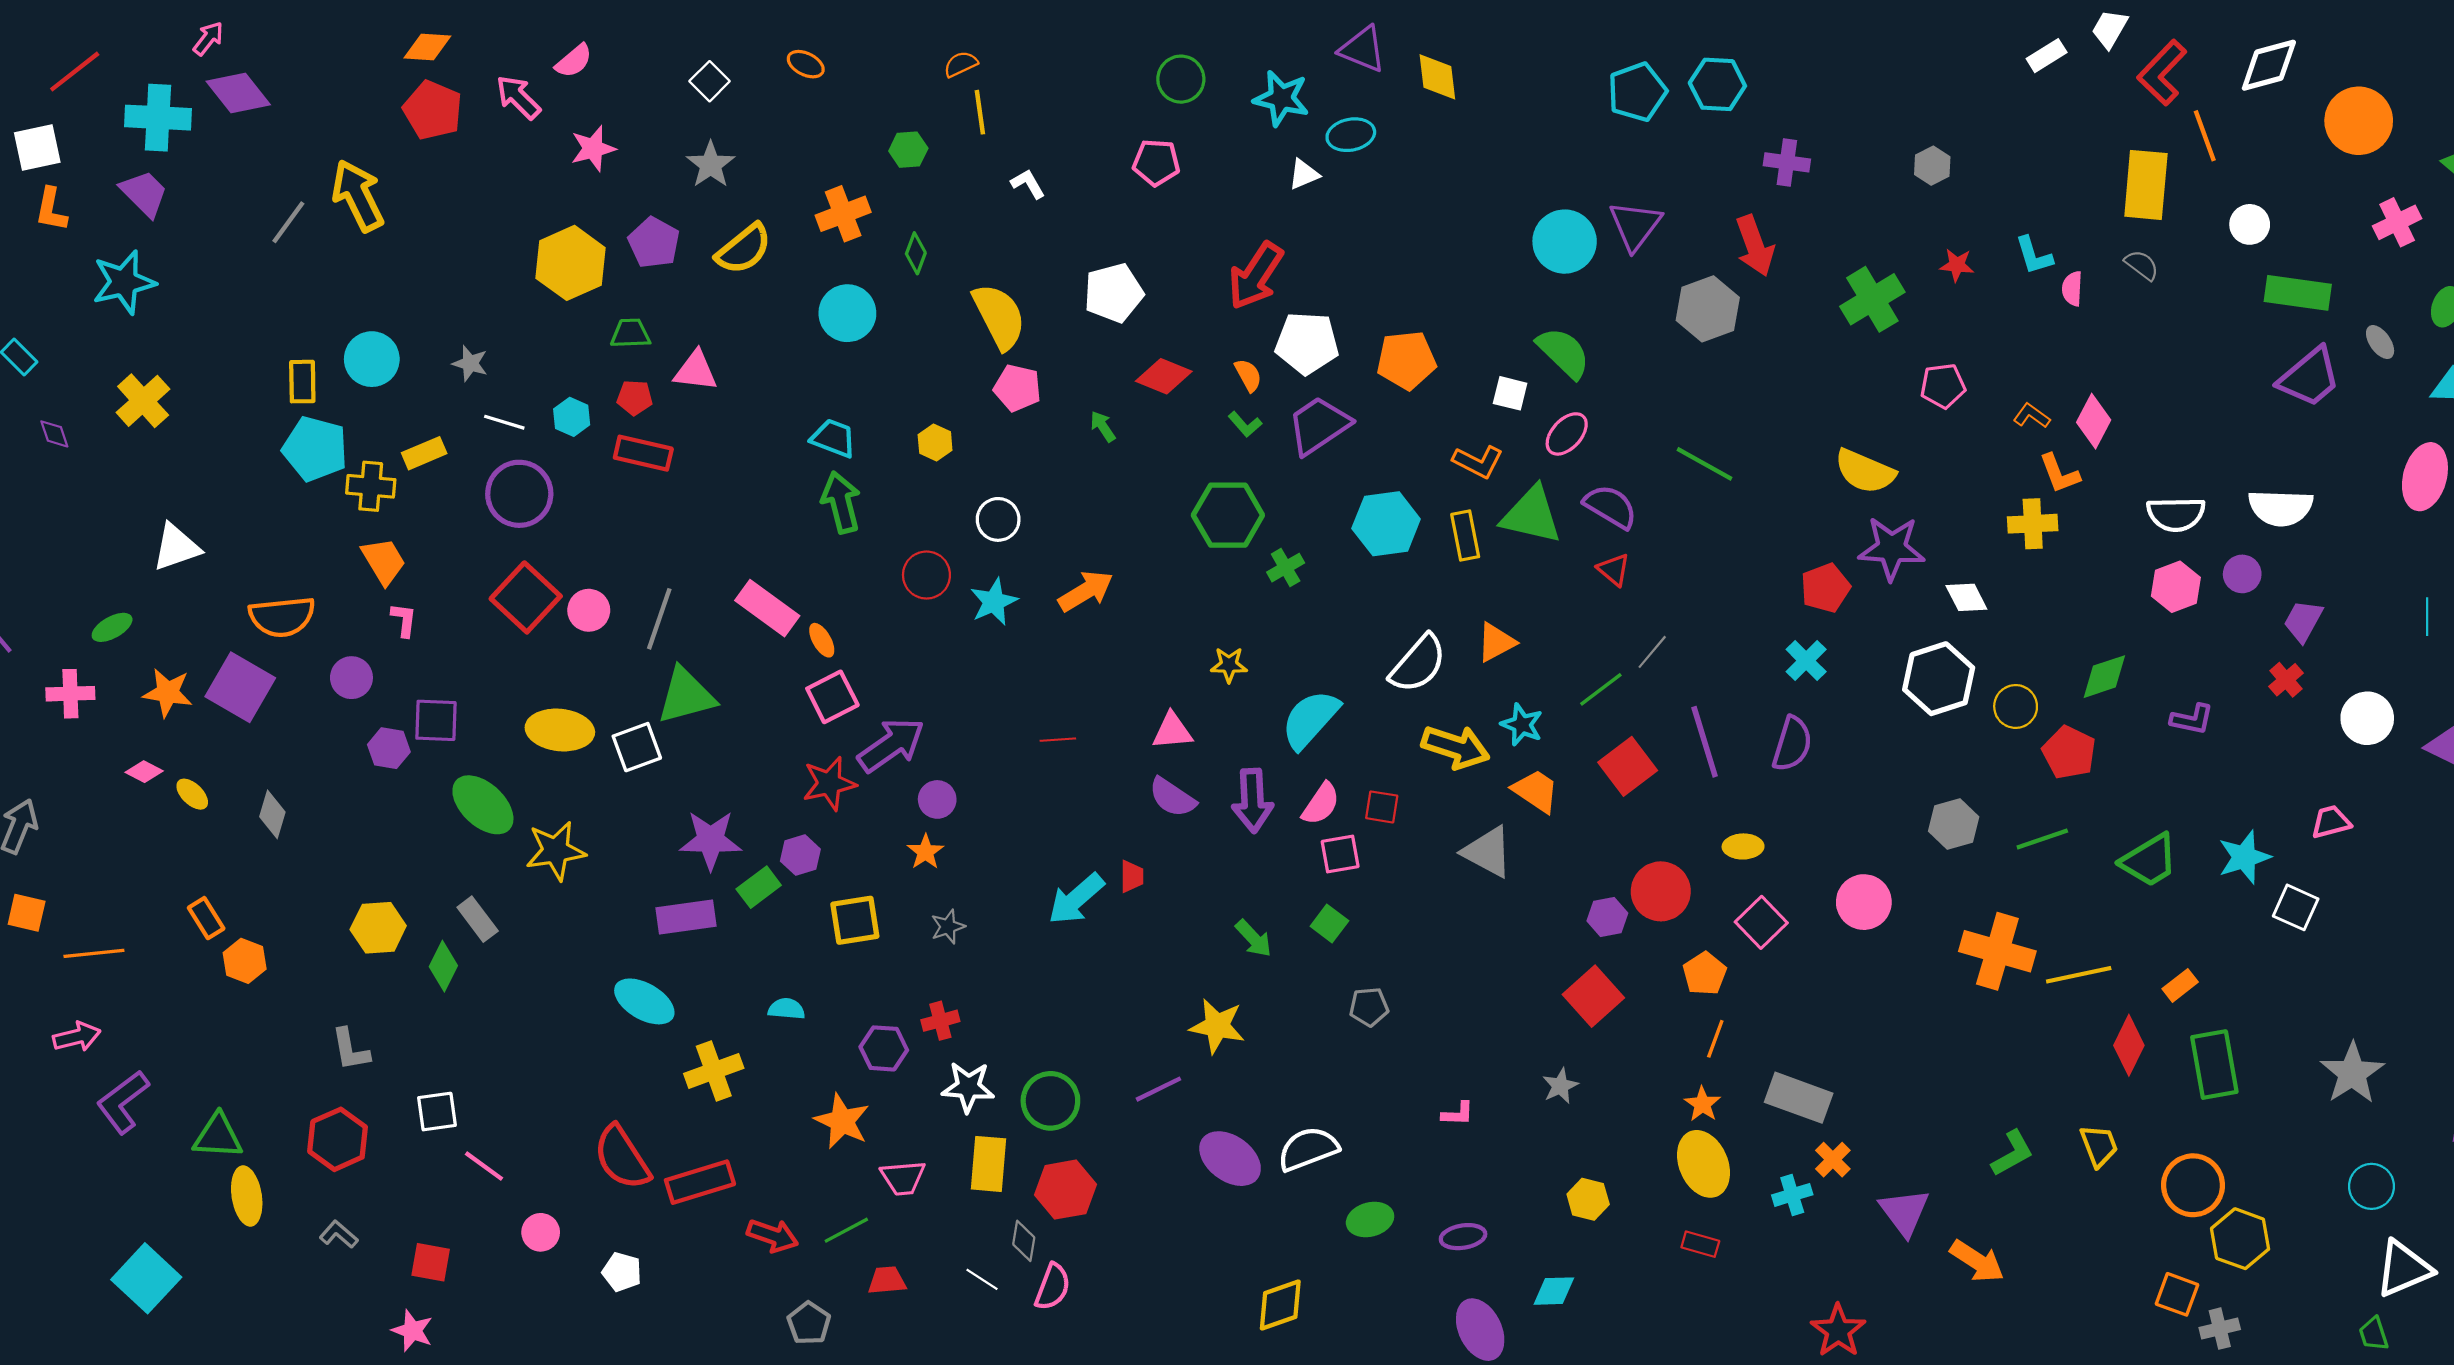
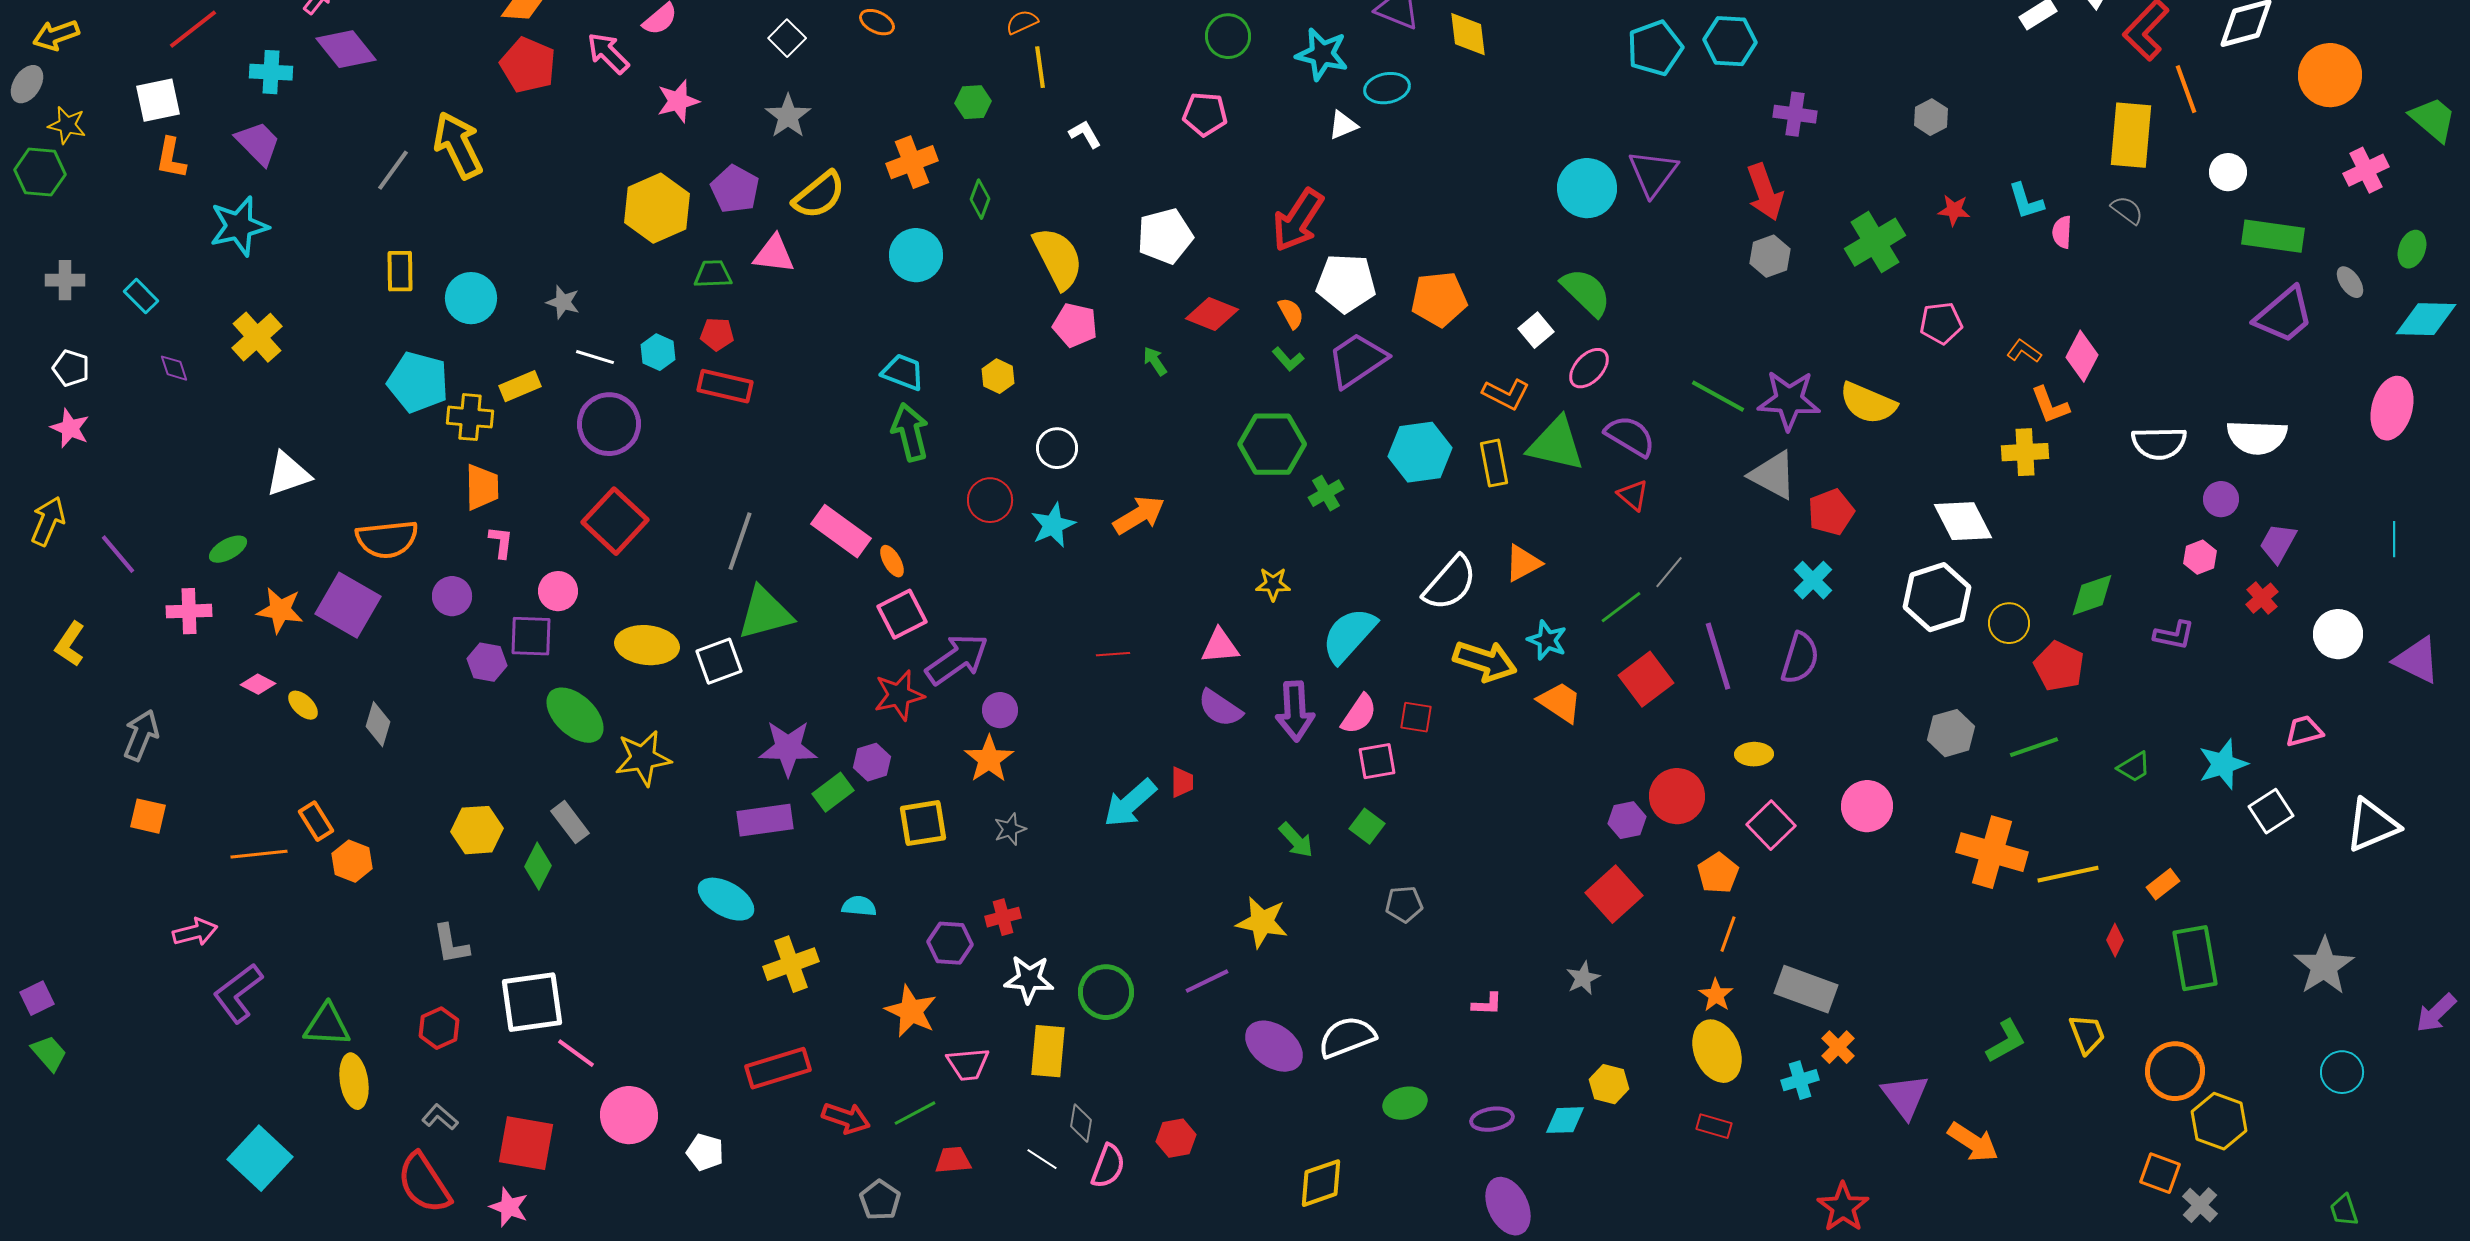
cyan cross: (158, 118) -> (271, 72), size x0.7
gray hexagon: (1708, 309) -> (1770, 256), moved, size x0.7
pink triangle: (696, 371) -> (774, 254), moved
yellow rectangle: (302, 382) -> (400, 271), moved
white square: (1510, 393) -> (1536, 330), turned 36
purple star: (1892, 548) -> (1789, 400), moved
orange trapezoid: (384, 561) -> (482, 487), turned 30
pink hexagon: (2176, 587) -> (2200, 557), moved, size x0.7
white diamond: (1966, 597) -> (1963, 521), size x1.5
pink circle: (589, 610) -> (558, 591), moved
orange star: (925, 852) -> (989, 759), size x1.4
gray triangle: (1488, 852) -> (1773, 475), moved
green trapezoid: (2149, 860) -> (2134, 767), size x0.6
white square: (2296, 907) -> (2271, 811), turned 33
orange line: (94, 953) -> (259, 854), moved
red diamond: (2129, 1045) -> (2115, 940), size x0.6
white square: (437, 1112) -> (532, 1002), size x1.6
red hexagon: (338, 1139) -> (439, 1028), size x0.7
red semicircle: (622, 1158) -> (424, 1183), moved
red hexagon: (1065, 1190) -> (1176, 1138), moved, size x0.7
pink circle: (541, 1232) -> (629, 1115), size x1.6
red square: (431, 1262) -> (526, 1143), size x1.5
white triangle: (2404, 1269) -> (2372, 825), moved
cyan diamond: (1554, 1291) -> (1565, 1120), moved
gray cross: (2220, 1329) -> (2200, 1205), turned -33

